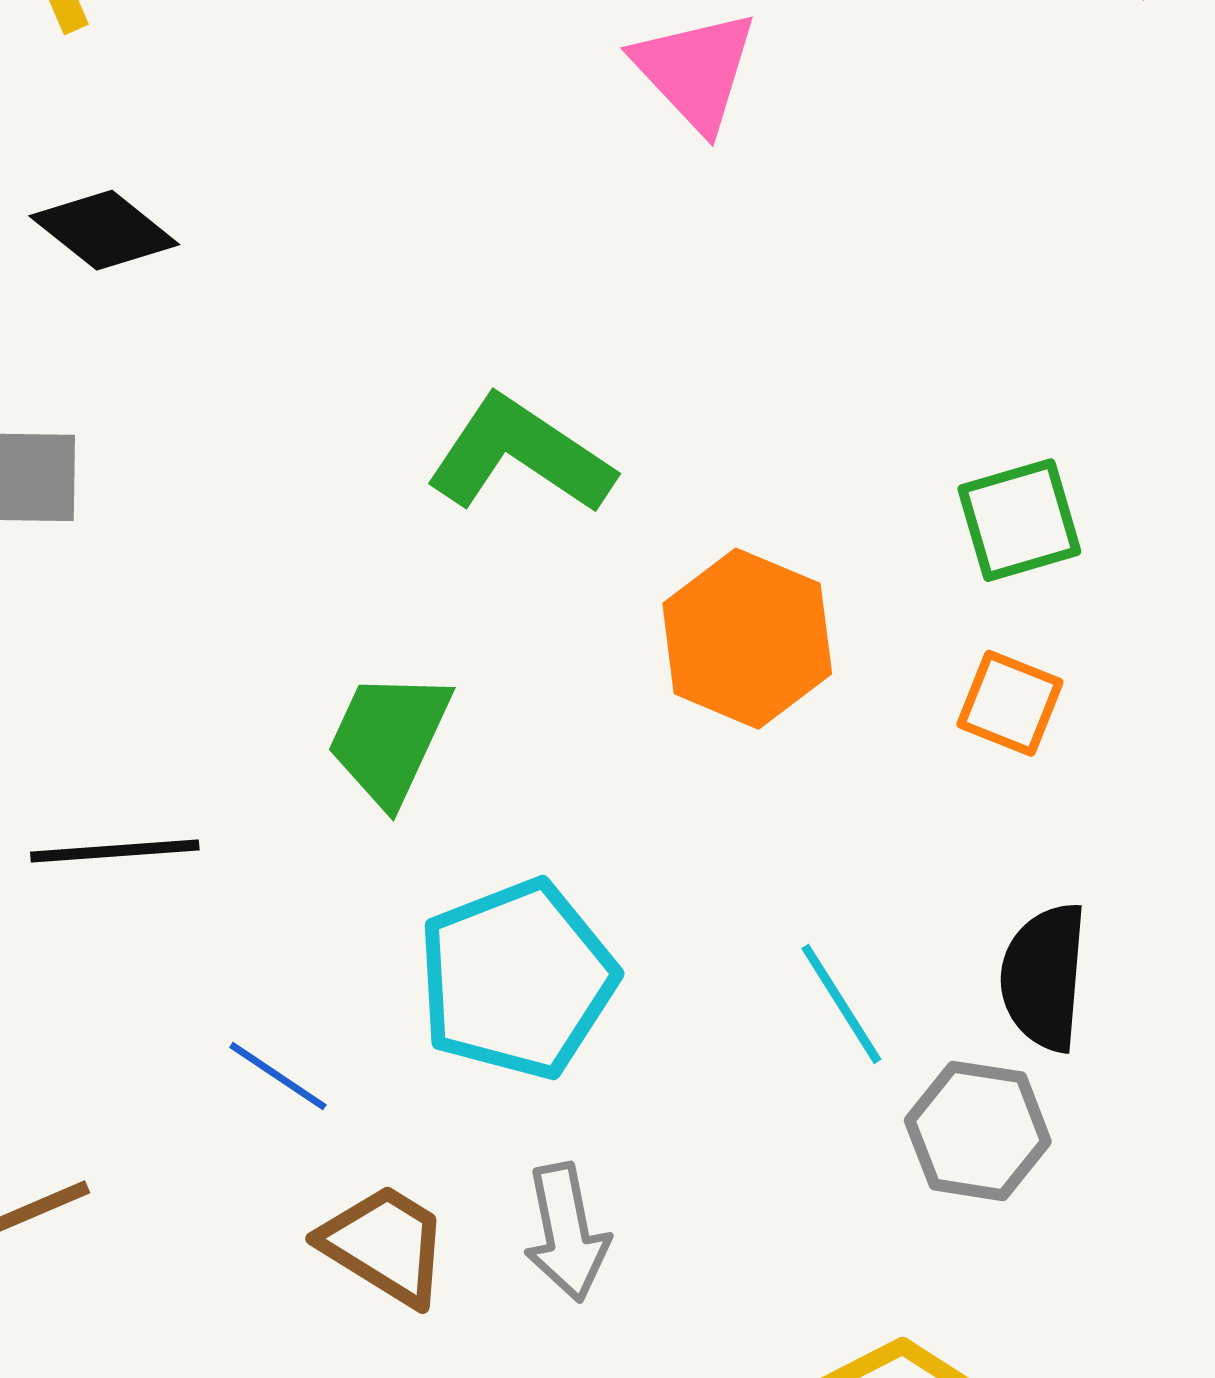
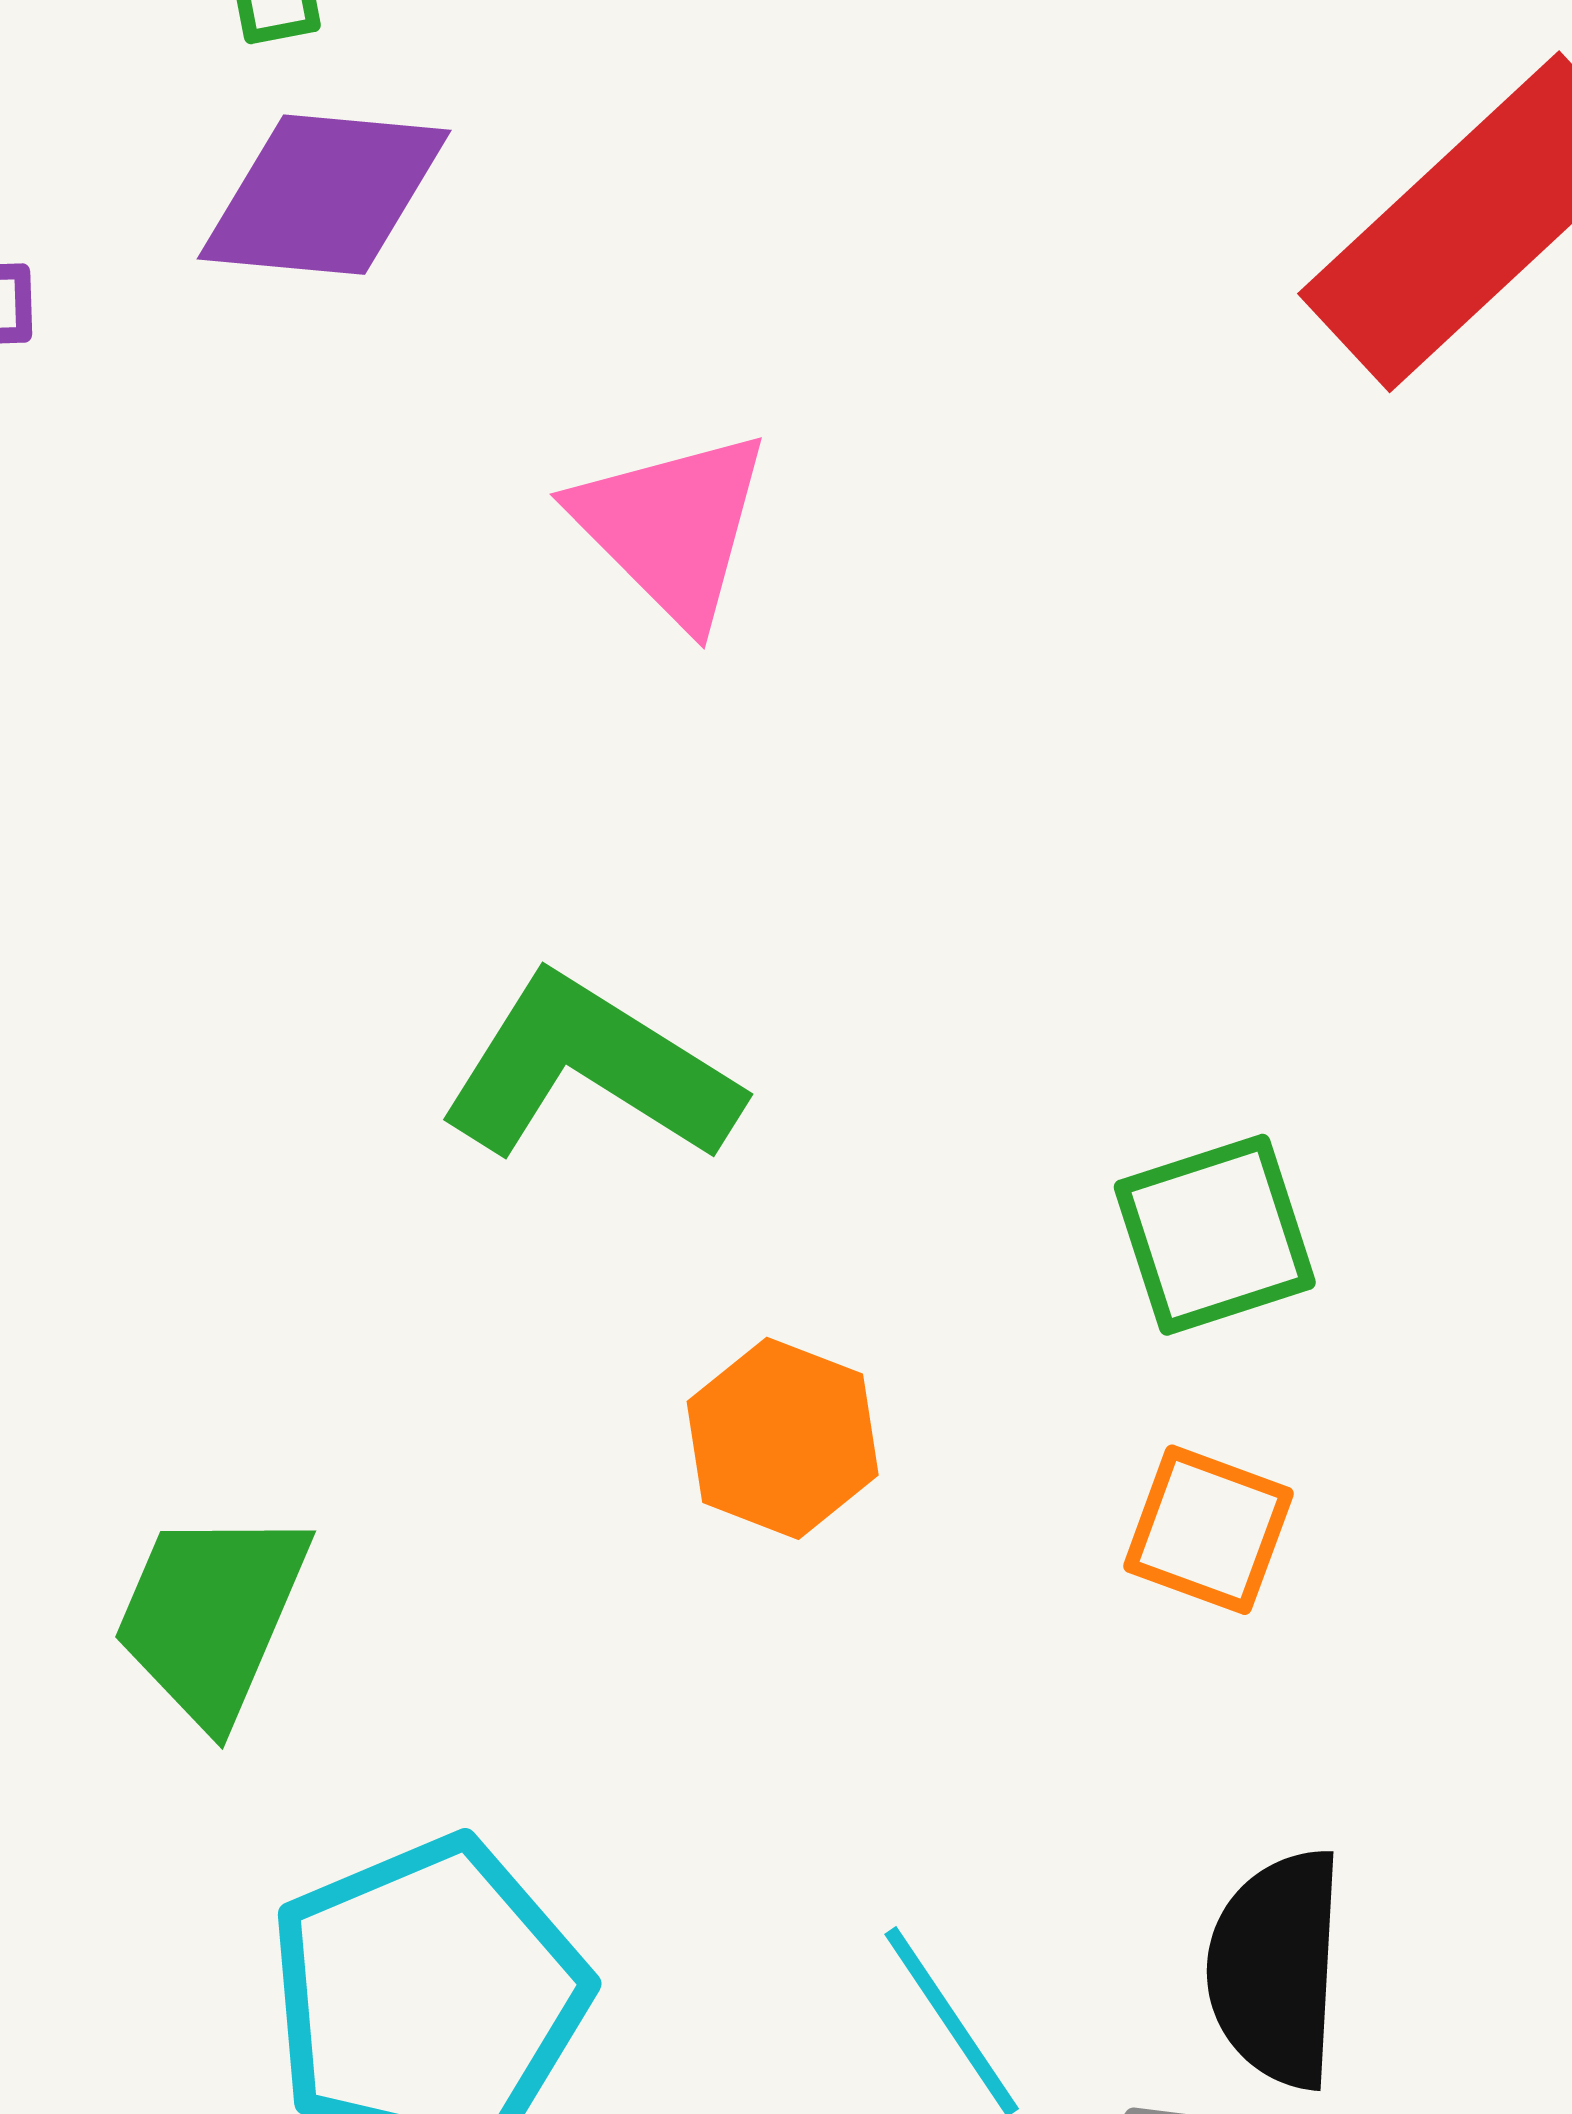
green L-shape: (520, 455) -> (590, 1069), moved
orange hexagon: (747, 639) -> (783, 1438), size x0.7

